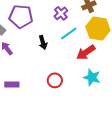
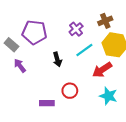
red circle: (55, 80) -> (70, 91), moved
purple rectangle: (12, 84) -> (47, 103), moved

